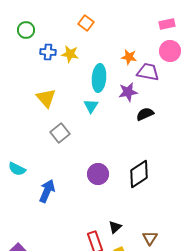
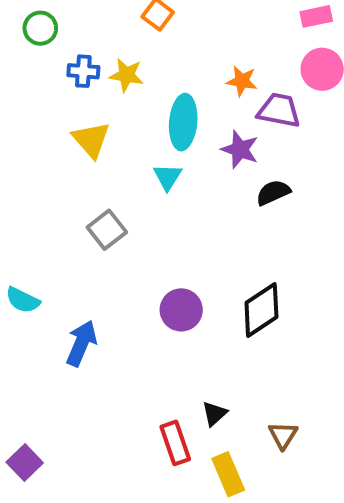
purple star: (128, 92) -> (240, 149), turned 30
yellow triangle: (46, 98) -> (91, 140), moved

